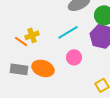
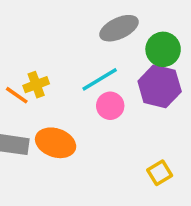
pink circle: (74, 57) -> (110, 106), moved

